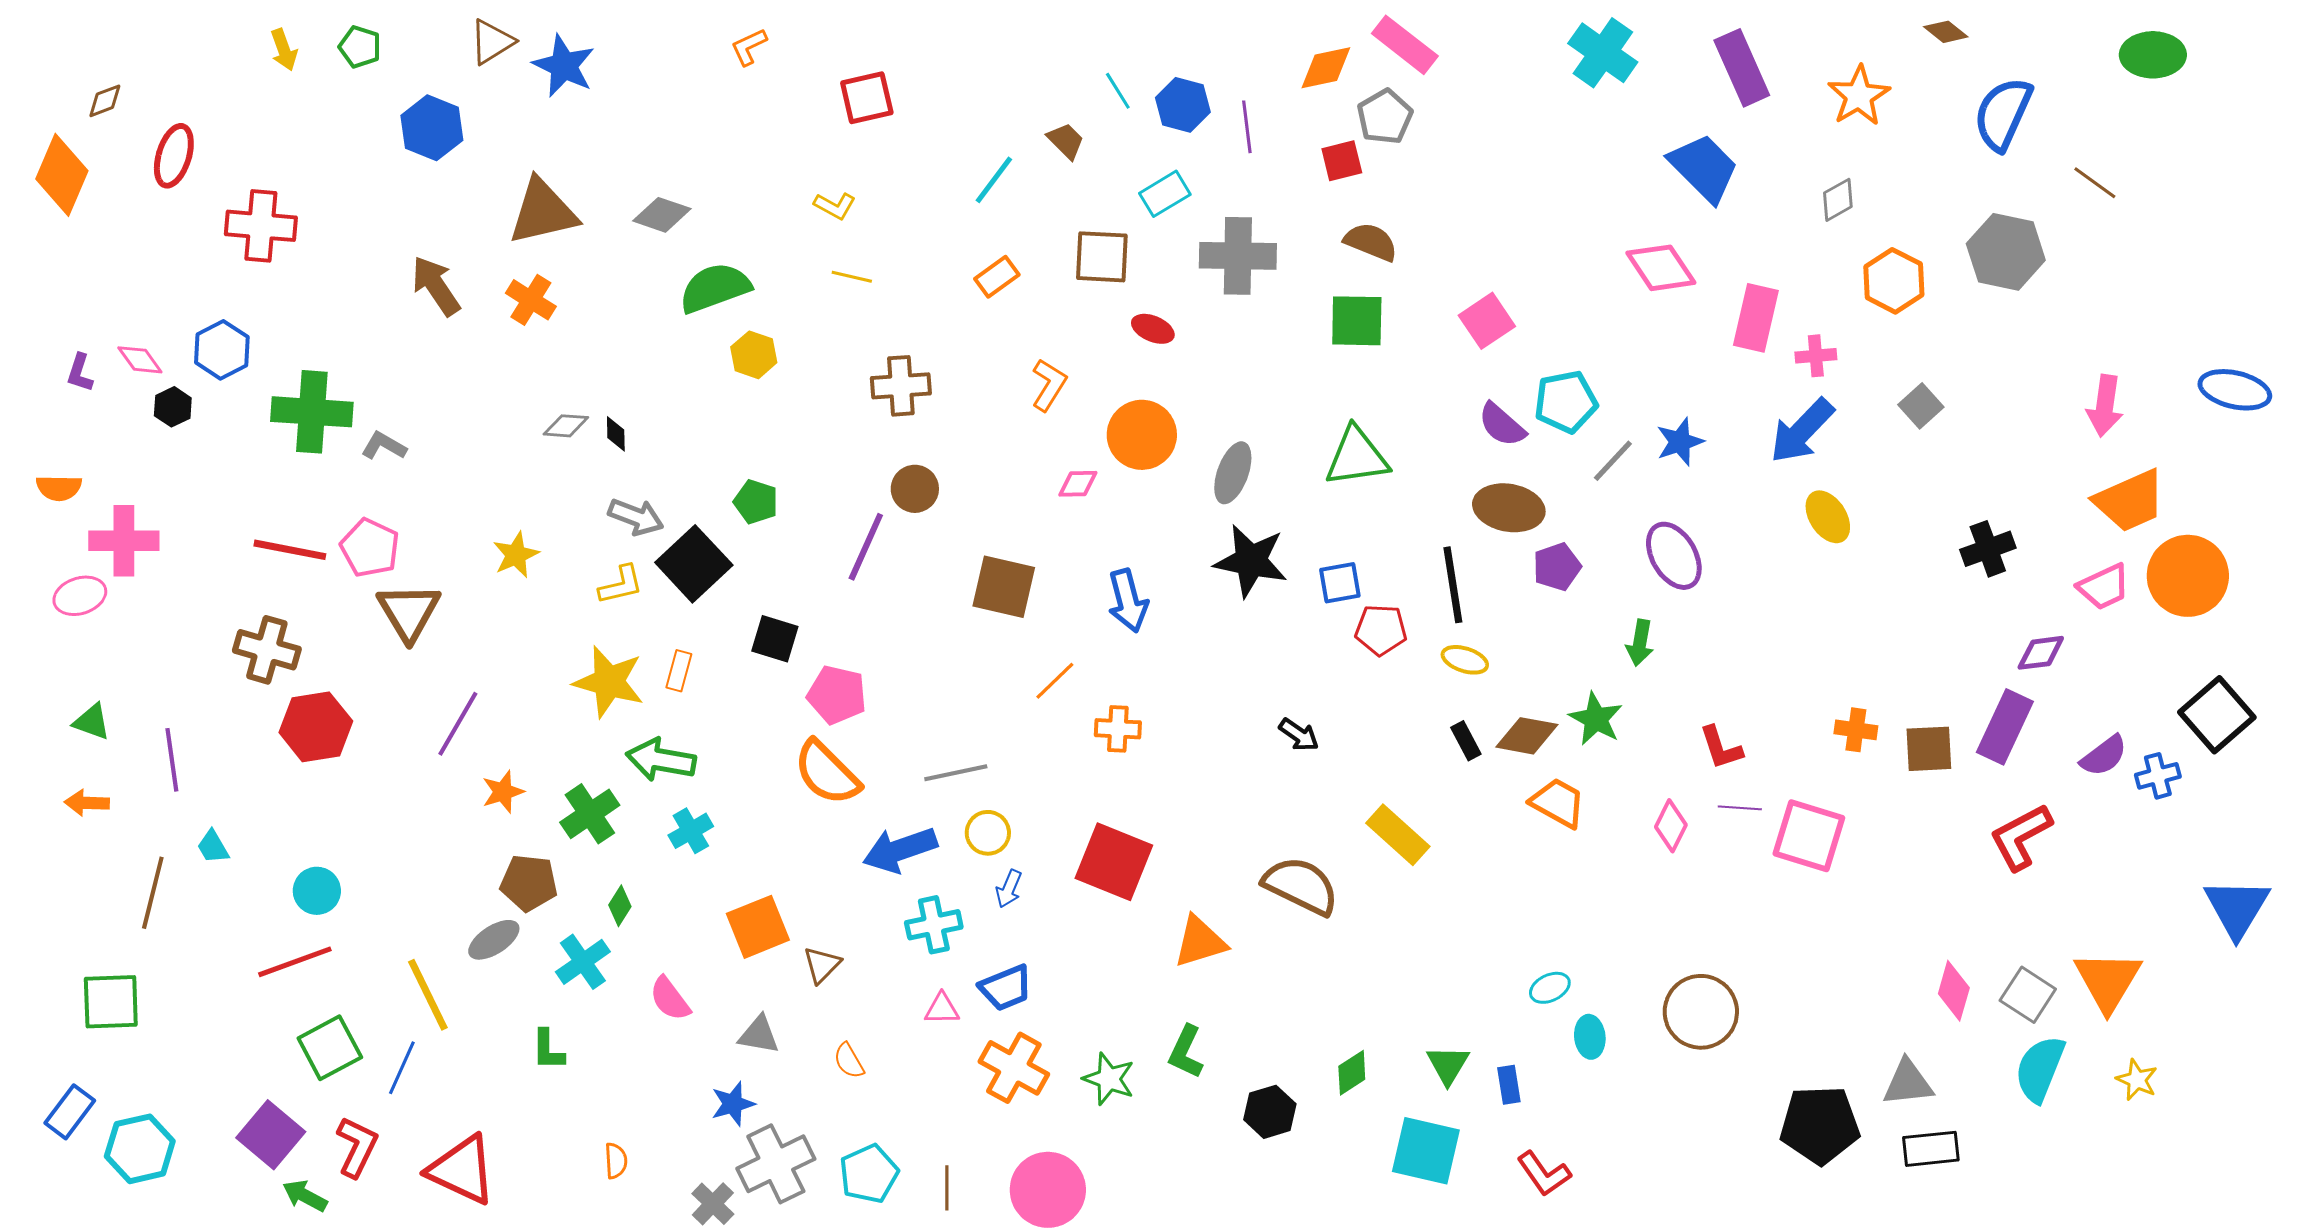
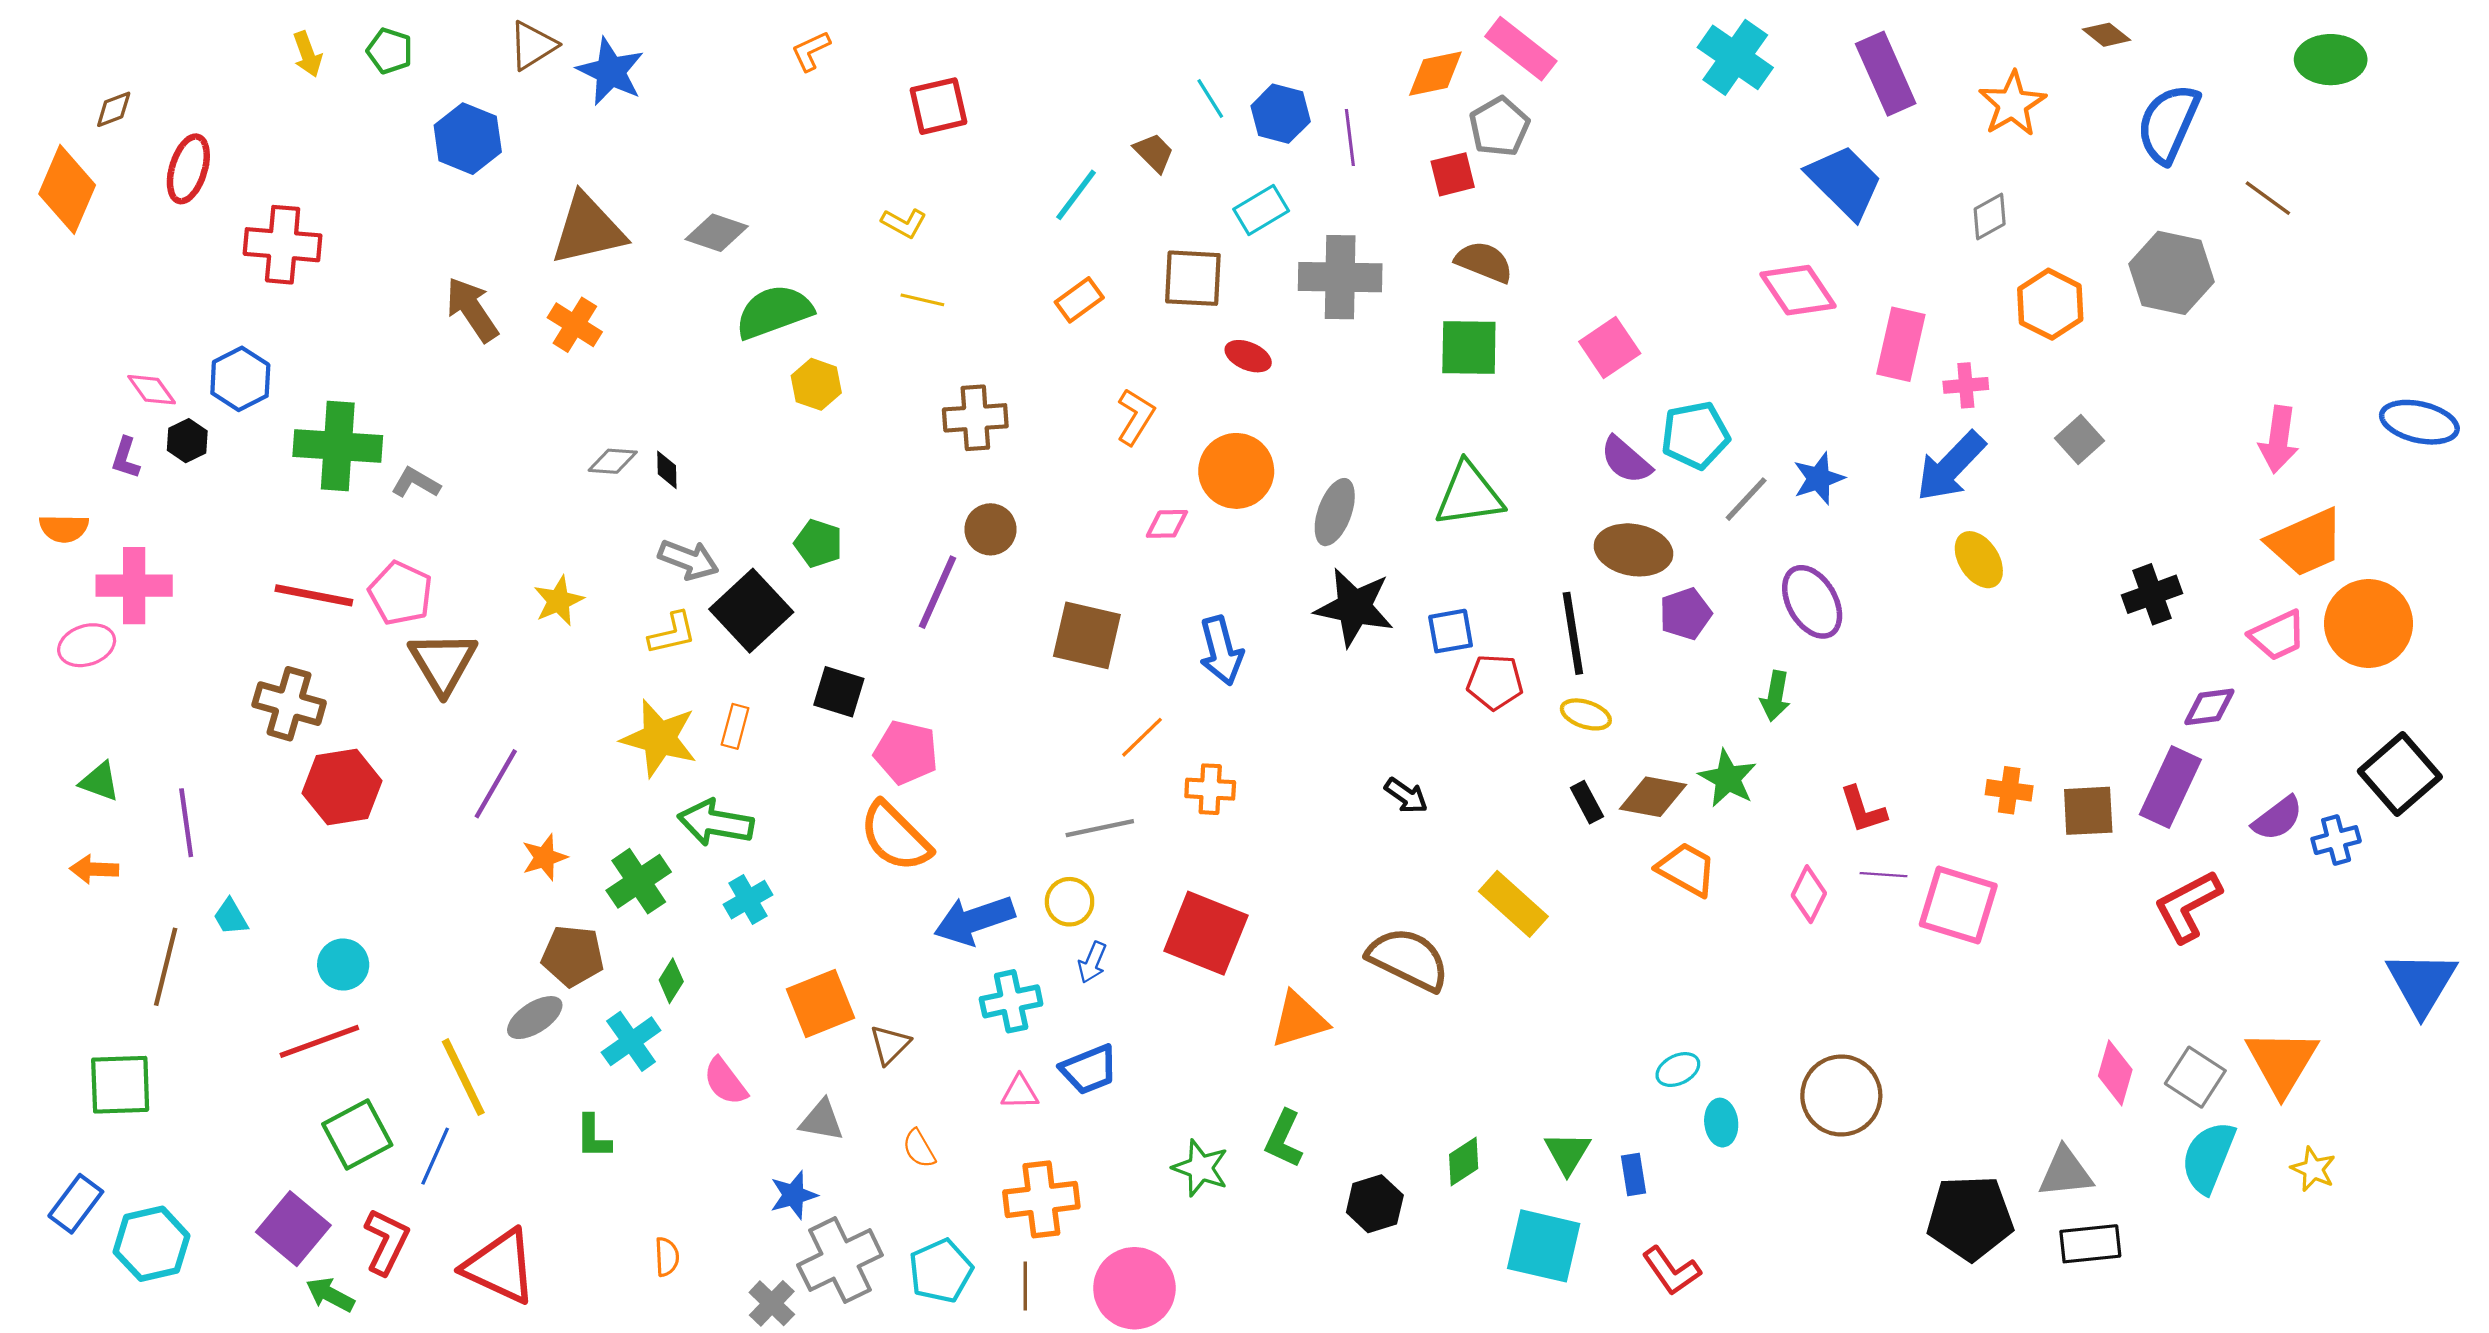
purple L-shape: (80, 373) -> (126, 458), moved
gray line: (956, 773) -> (1100, 828), moved
orange cross: (1014, 1068) -> (1041, 1199), moved, turned -36

